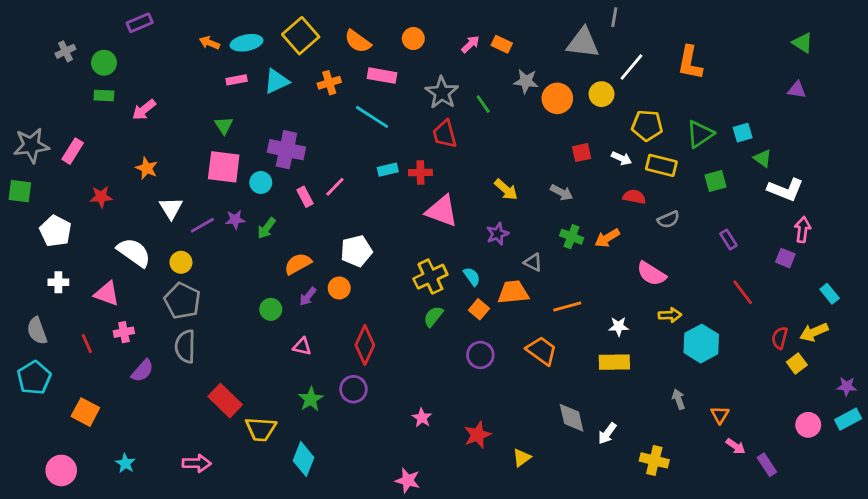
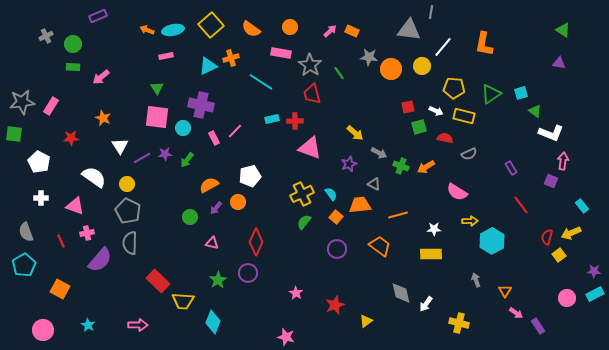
pink rectangle: (382, 76) -> (281, 53), moved
cyan triangle: (276, 81) -> (208, 66), moved
green square: (716, 181) -> (419, 127), moved
gray arrow: (562, 192) -> (379, 153), moved
purple semicircle: (142, 371) -> (100, 260), size x1.5

